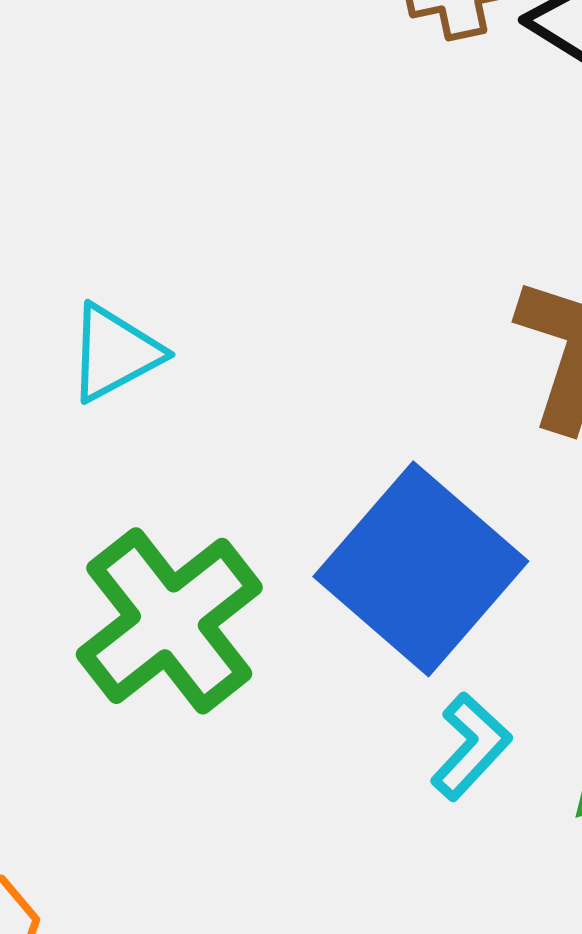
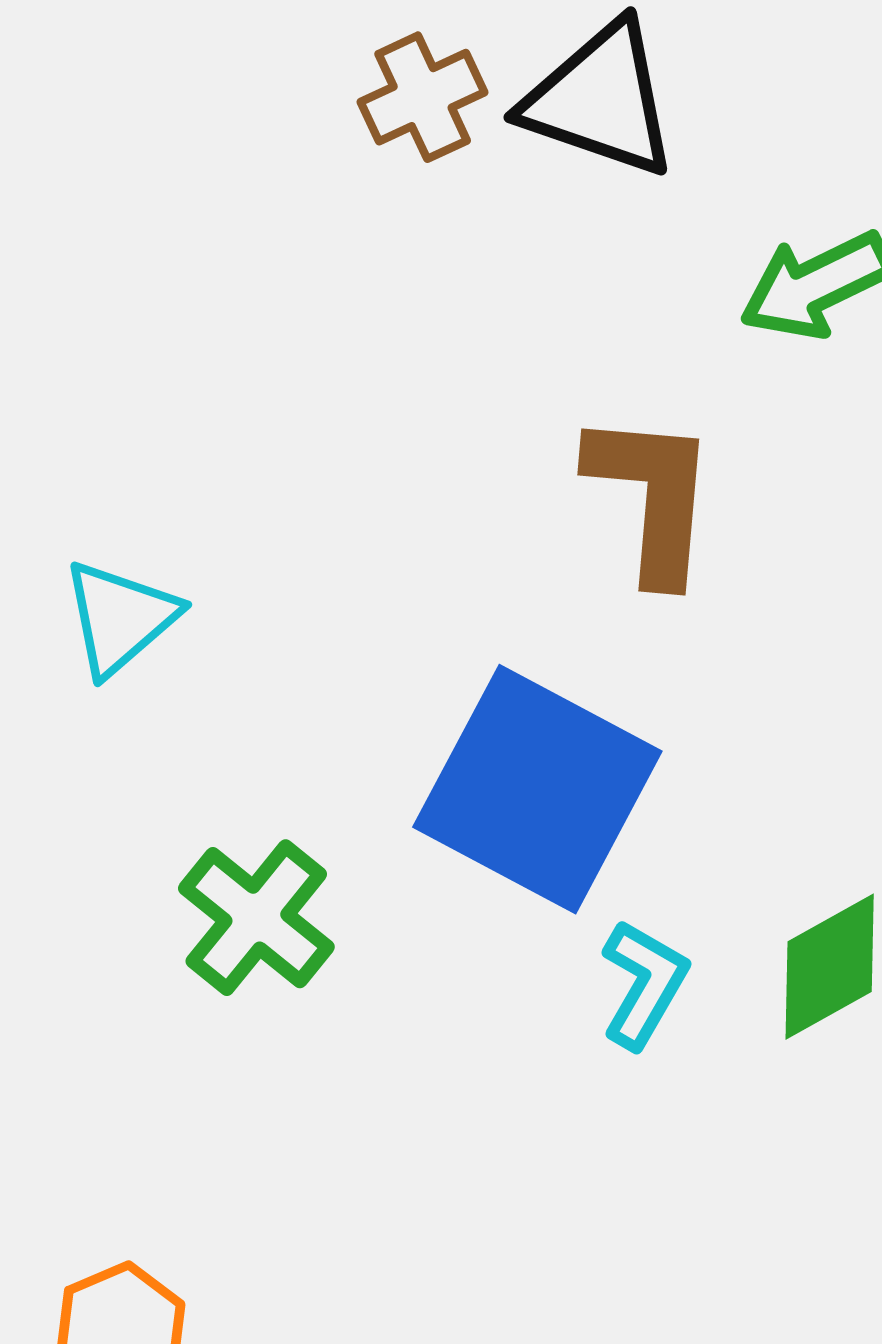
green cross: (169, 621) -> (256, 918), size x0.7

